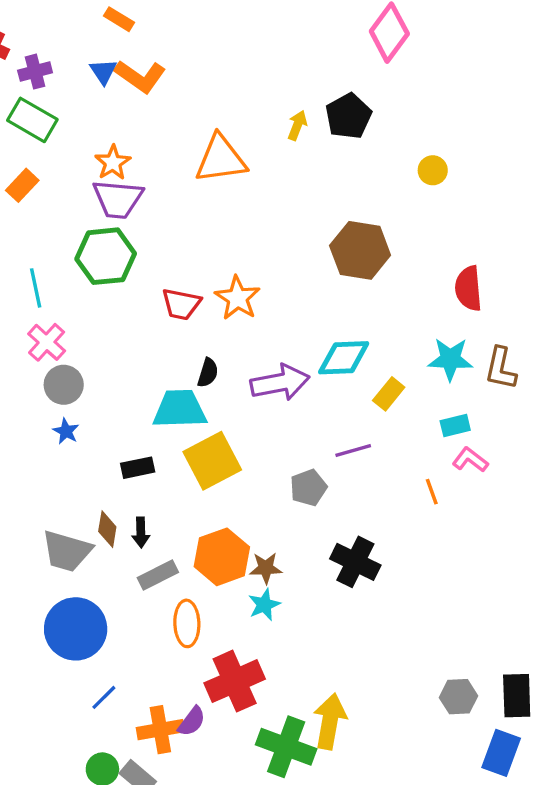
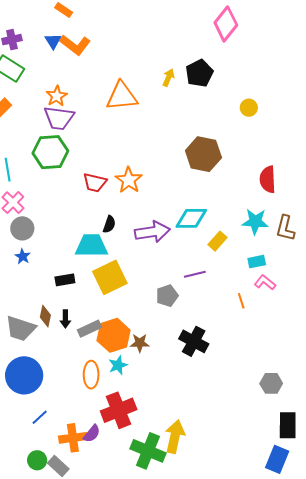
gray rectangle: (158, 575) -> (90, 329), moved
cyan star: (264, 605) -> (118, 365), moved
gray hexagon: (458, 697) -> (271, 383), moved

